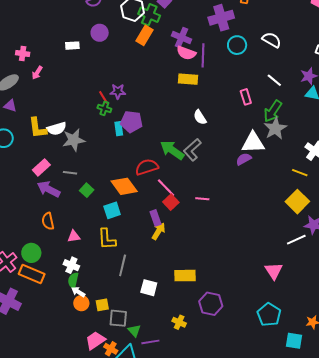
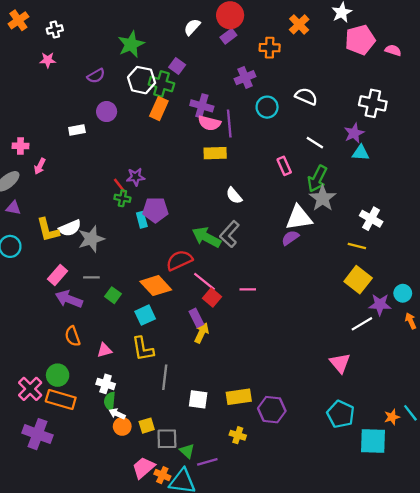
purple cross: (221, 18) -> (245, 78), size x0.7
yellow rectangle: (185, 276) -> (239, 397), moved
cyan square: (294, 341) -> (373, 441), size x1.4

